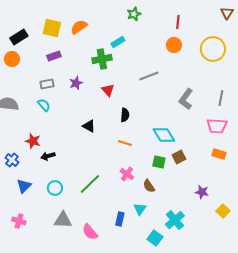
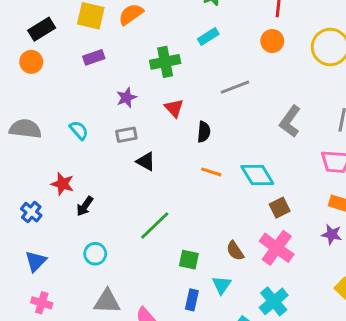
cyan rectangle: (118, 42) -> (208, 37), moved
gray rectangle: (47, 84) -> (126, 135), moved
black semicircle: (125, 115) -> (204, 132), moved
orange line: (125, 143) -> (211, 172), moved
black arrow: (48, 156) -> (85, 206), turned -40
green square: (159, 162) -> (189, 260), moved
pink cross: (127, 174) -> (277, 248), moved, size x1.6
green line: (90, 184) -> (155, 225), moved
blue triangle: (24, 186) -> (36, 261), moved
purple star: (202, 192) -> (332, 234), moved

